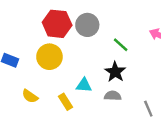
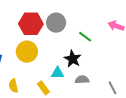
black star: (115, 72) -> (73, 59), moved
yellow semicircle: (30, 96) -> (13, 86), turned 48

